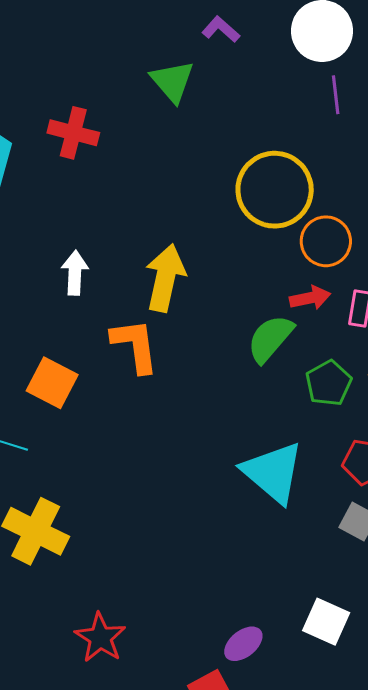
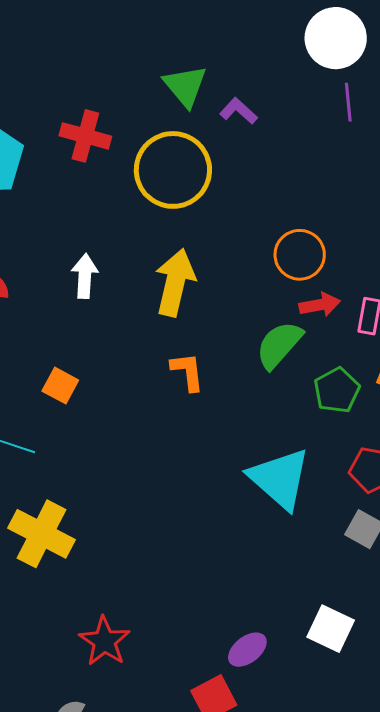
purple L-shape: (221, 29) -> (238, 111), moved
yellow circle: (275, 190) -> (173, 170), moved
orange circle: (326, 241) -> (300, 255), moved
orange L-shape: (135, 345) -> (188, 372), moved, size x0.7
orange square: (52, 383) -> (60, 386), size x0.7

